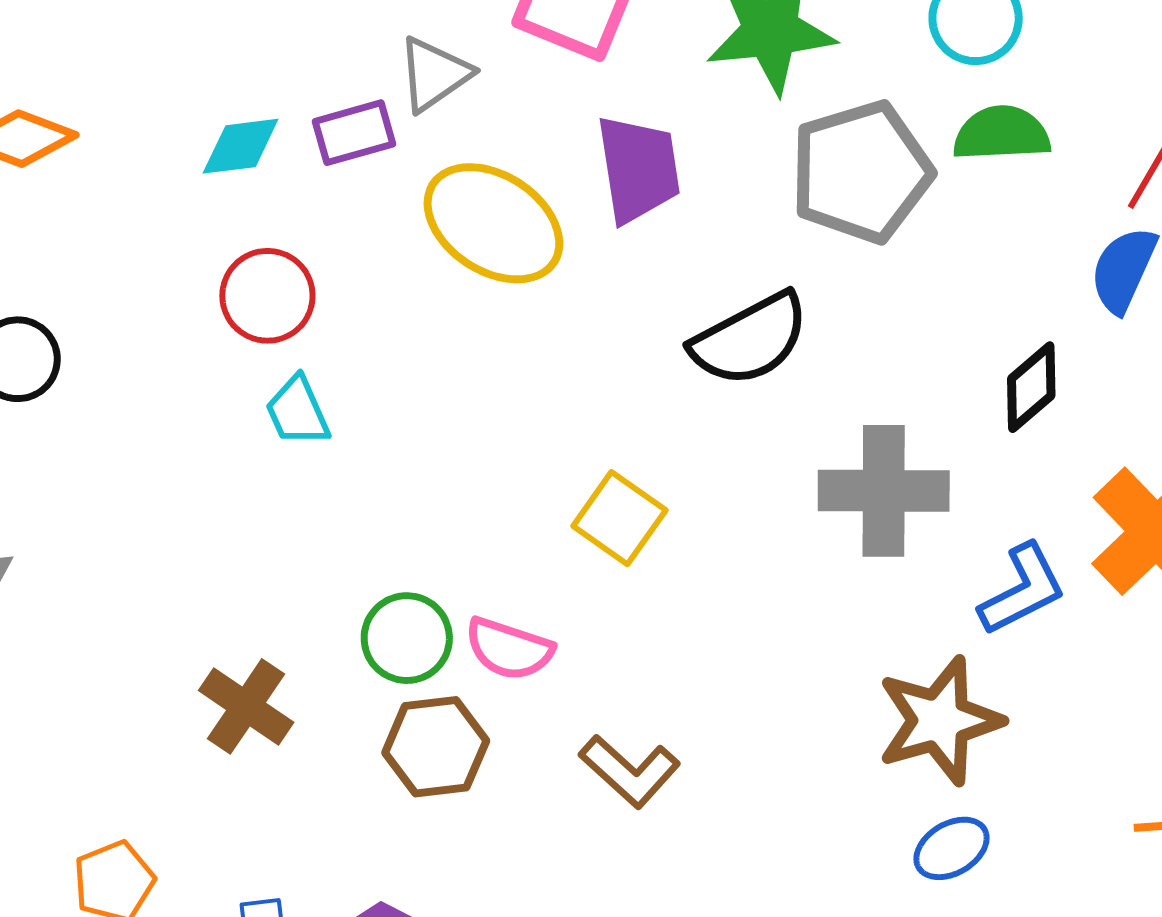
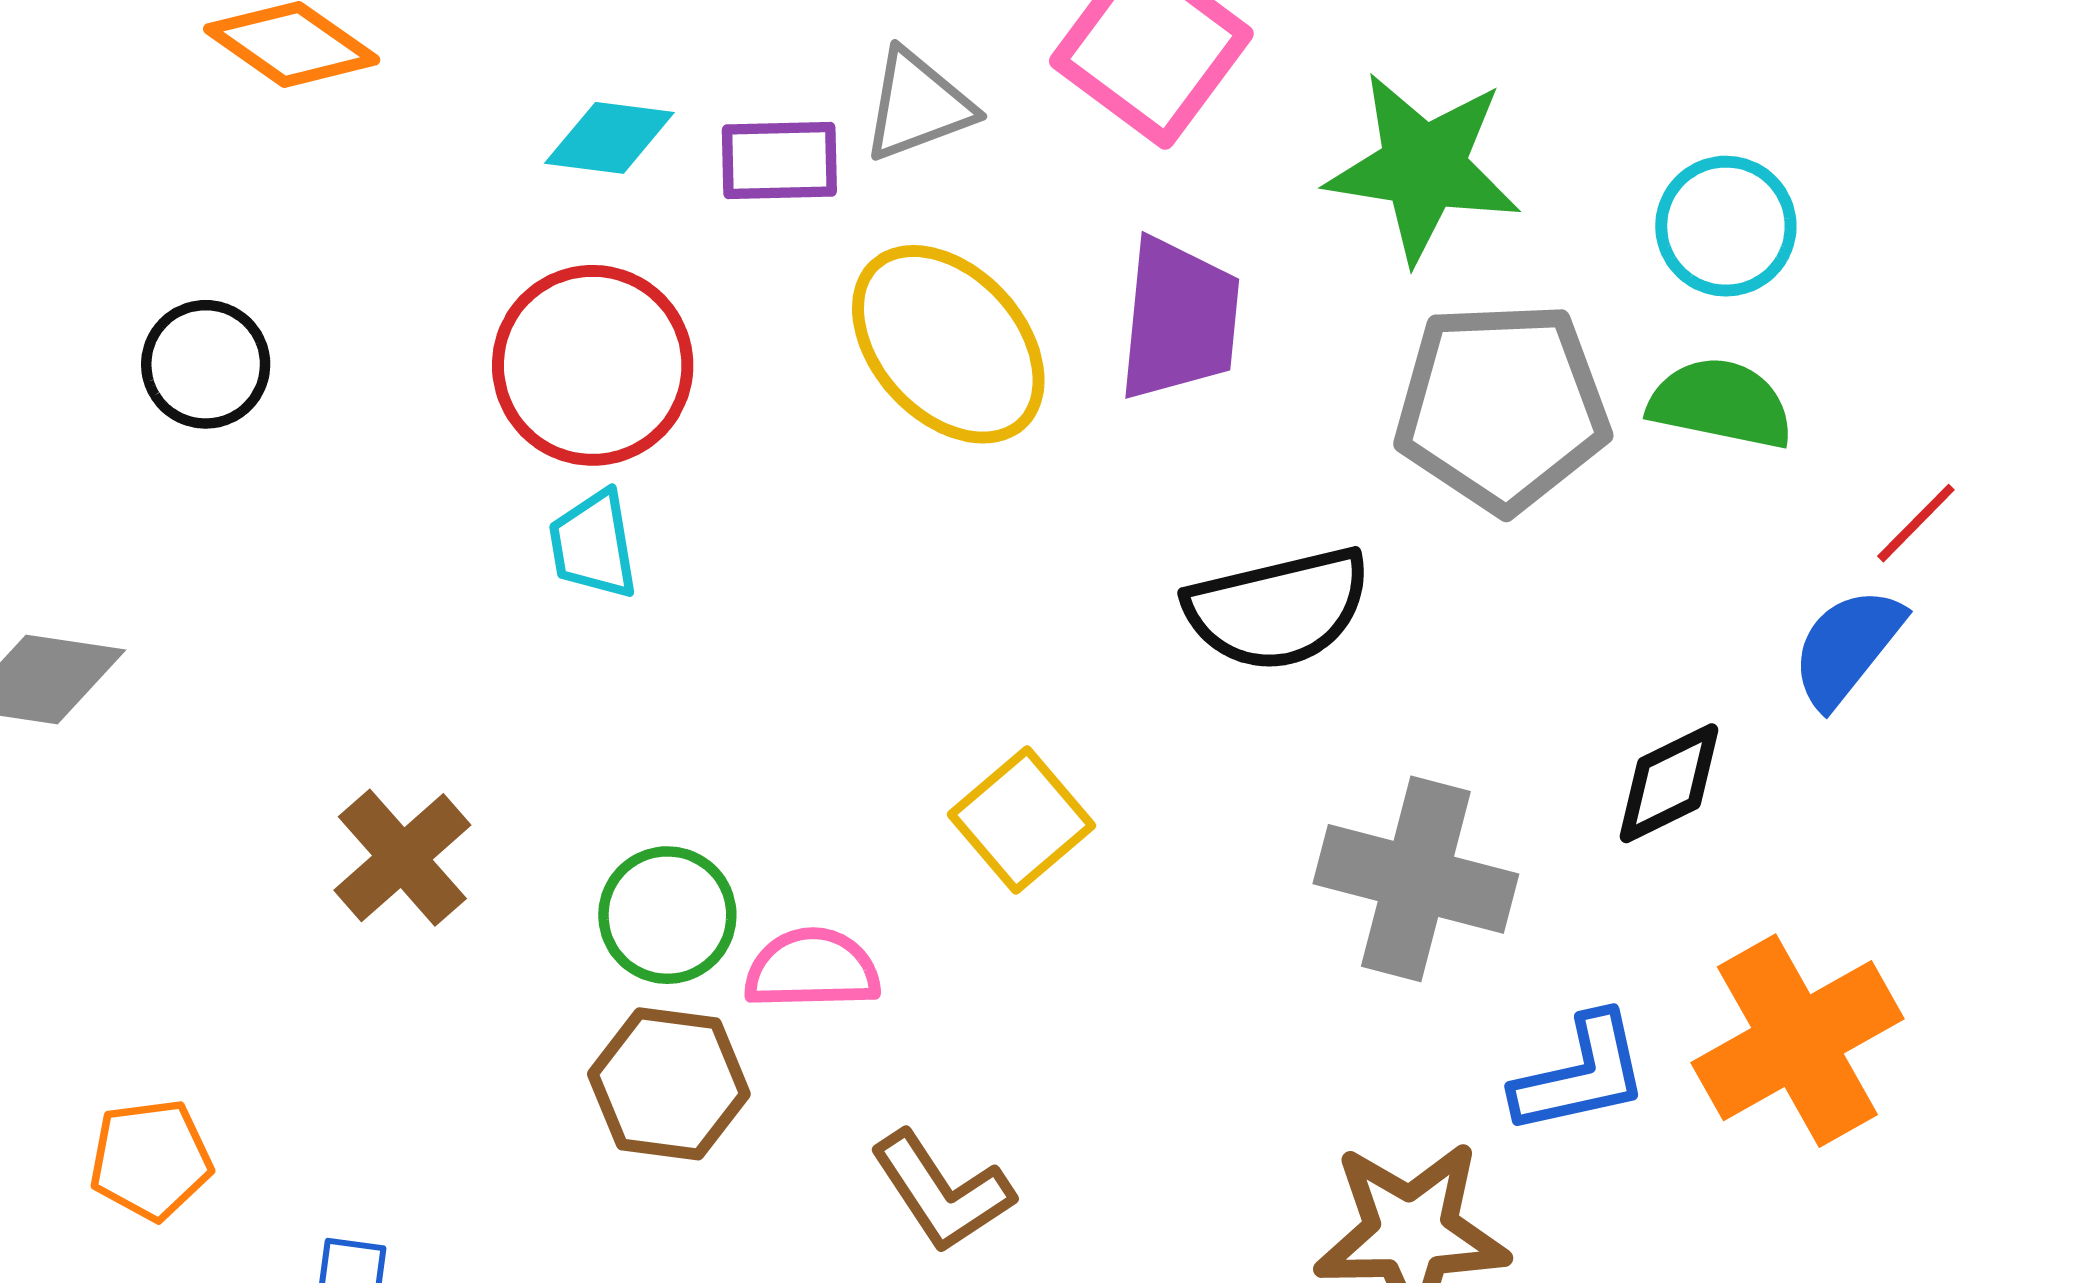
red circle: (267, 296) -> (593, 365), size x1.4
pink semicircle: (509, 649) -> (812, 969), turned 146
brown cross: (246, 706) -> (402, 858), moved

